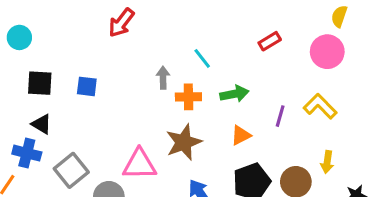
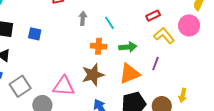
gray arrow: (163, 78) -> (83, 18), moved
yellow L-shape: (320, 106) -> (164, 36), moved
orange triangle: (241, 135) -> (130, 74), size x1.6

